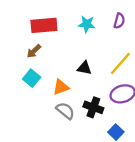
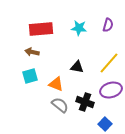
brown arrow: (34, 51) -> (32, 52), turned 56
cyan square: (32, 78) -> (30, 76), turned 35
orange triangle: (61, 87) -> (56, 84), turned 42

